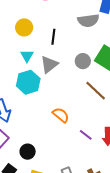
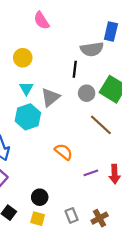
black line: (53, 37) -> (75, 69), moved
purple line: (86, 135) -> (91, 173), turned -56
black circle: (28, 152) -> (40, 197), moved

